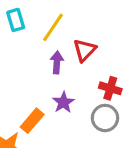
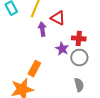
red triangle: (85, 50) -> (58, 18), turned -35
purple star: (63, 102) -> (62, 49), moved

